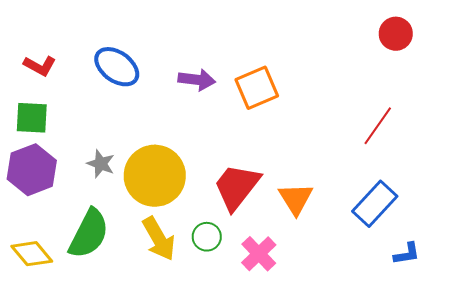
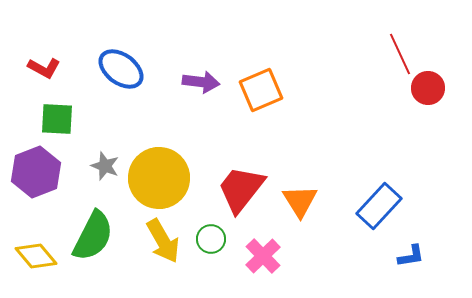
red circle: (396, 34) -> (428, 88), moved
green square: (32, 118) -> (57, 119), moved
red line: (378, 126) -> (400, 54), moved, turned -60

